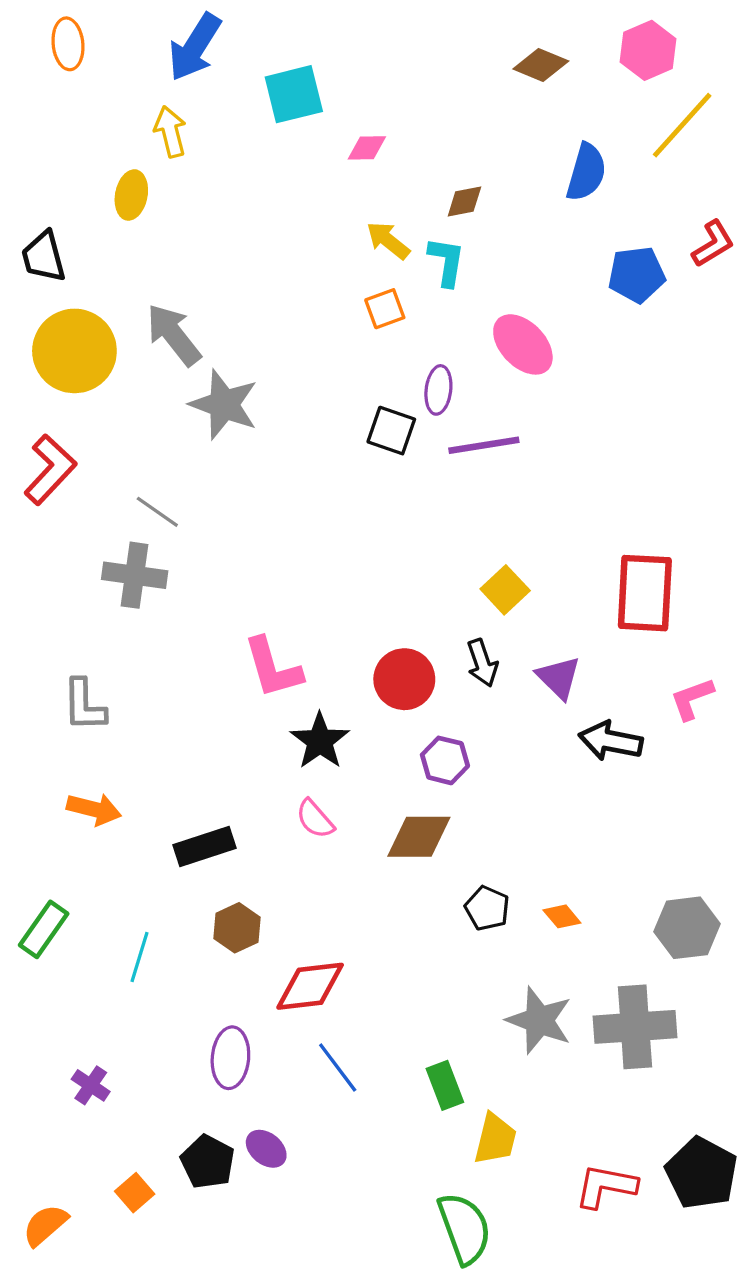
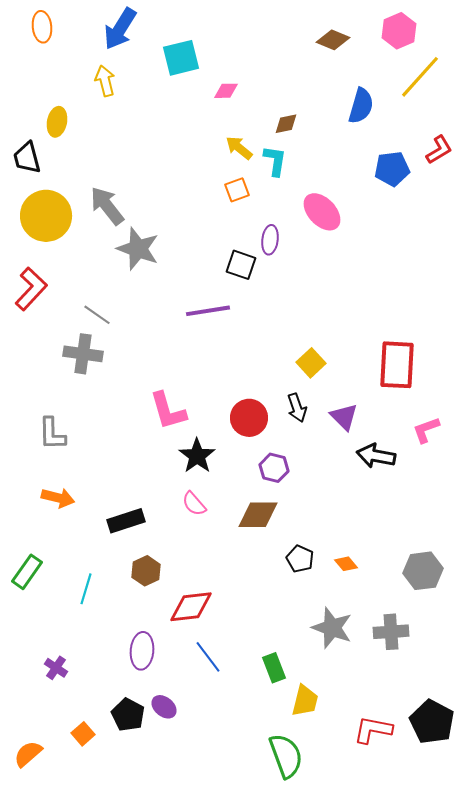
yellow ellipse: (131, 195) -> (57, 122), moved
purple line: (484, 445) -> (208, 311), moved
gray cross: (635, 1027) -> (391, 632), size x0.7

